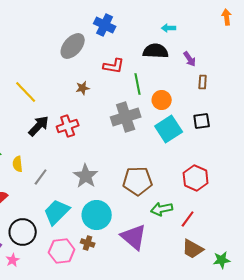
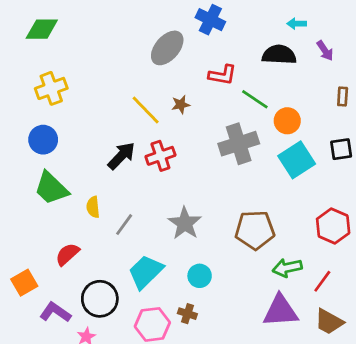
purple arrow: (190, 59) -> (325, 51), moved
green line: (138, 84) -> (255, 99), turned -45
yellow line: (26, 92) -> (146, 110), moved
cyan circle: (97, 215) -> (200, 276), size x0.6
purple triangle: (134, 237) -> (280, 311), moved, turned -44

